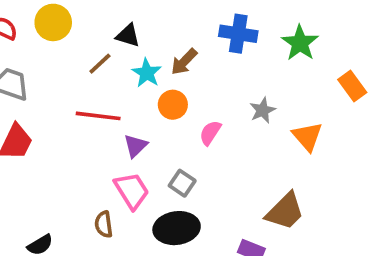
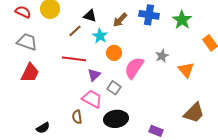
brown arrow: (184, 62) -> (120, 20), moved
pink semicircle: (210, 133) -> (134, 68), size x1.6
gray square: (182, 183) -> (114, 88), moved
pink trapezoid: (132, 191) -> (92, 99), turned -30
brown trapezoid: (285, 211) -> (194, 113), moved

